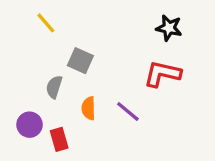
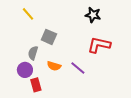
black star: (169, 28) -> (93, 15), moved
orange semicircle: (89, 108) -> (54, 66), turned -72
purple circle: (30, 125) -> (25, 70), moved

